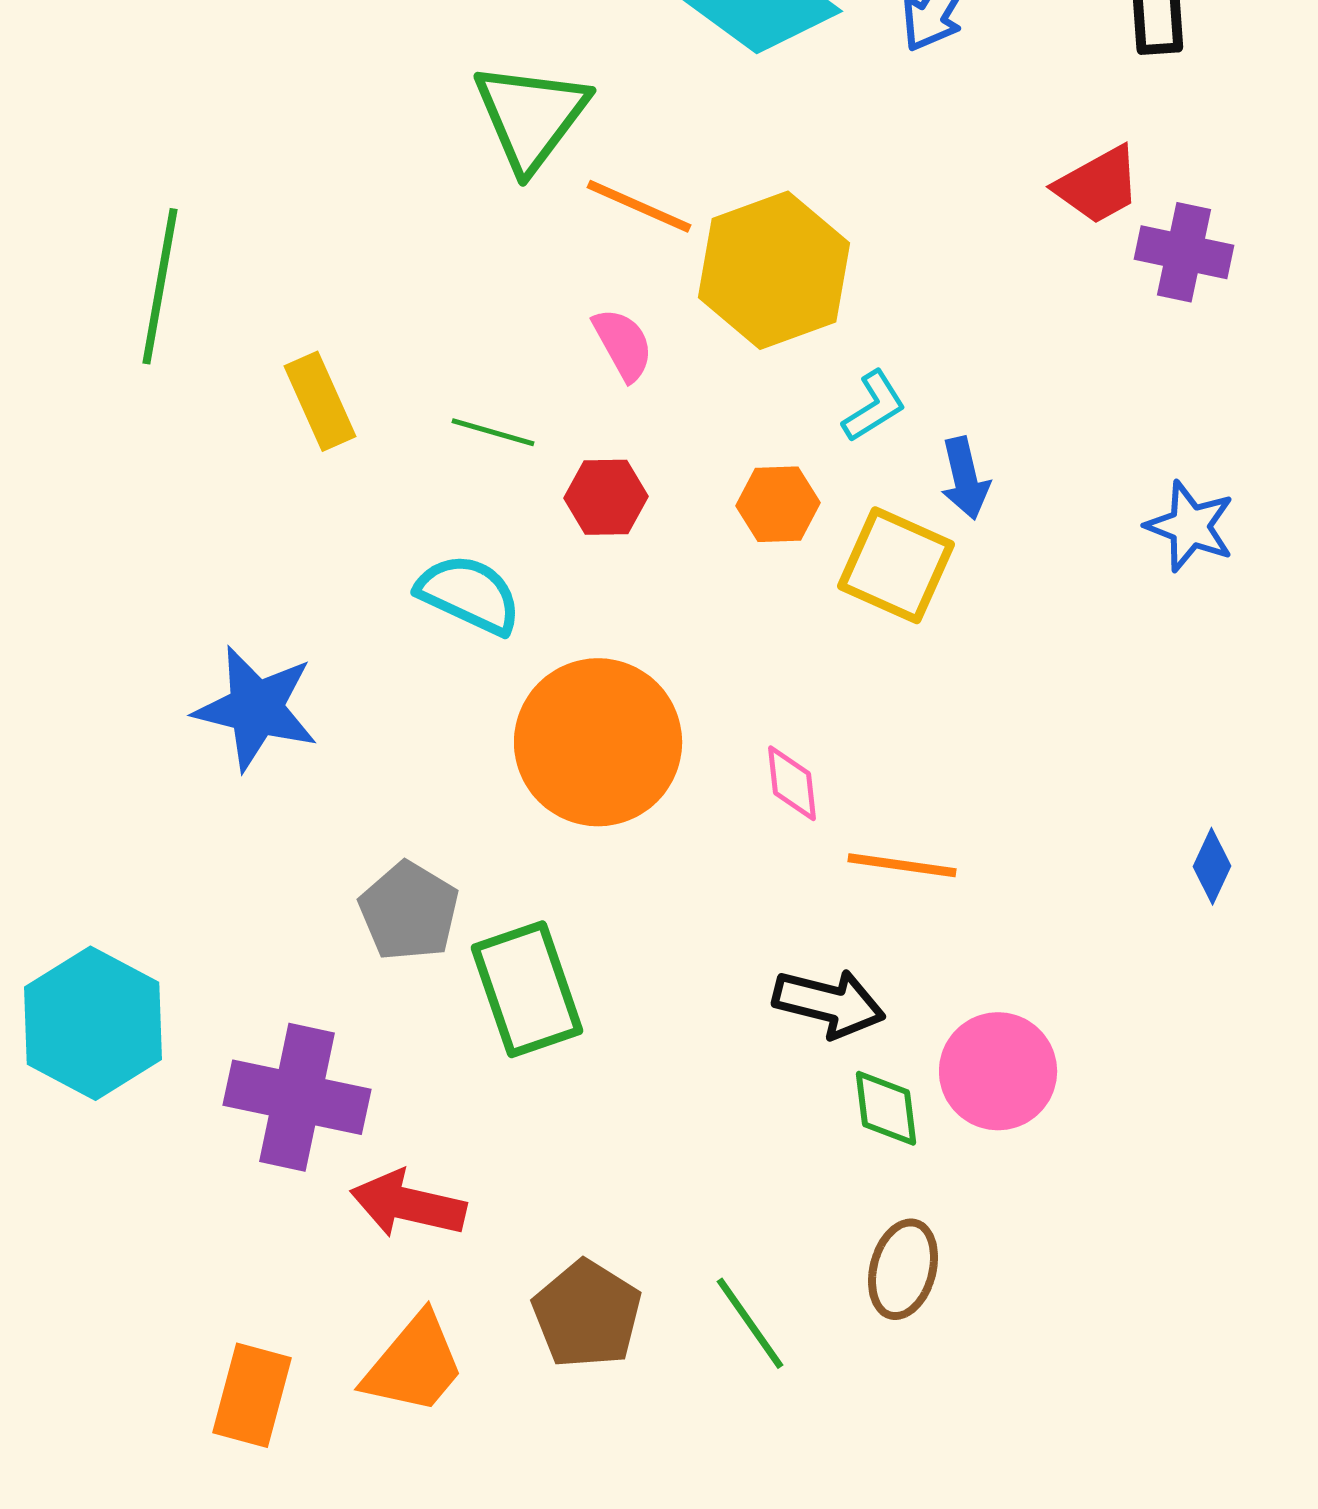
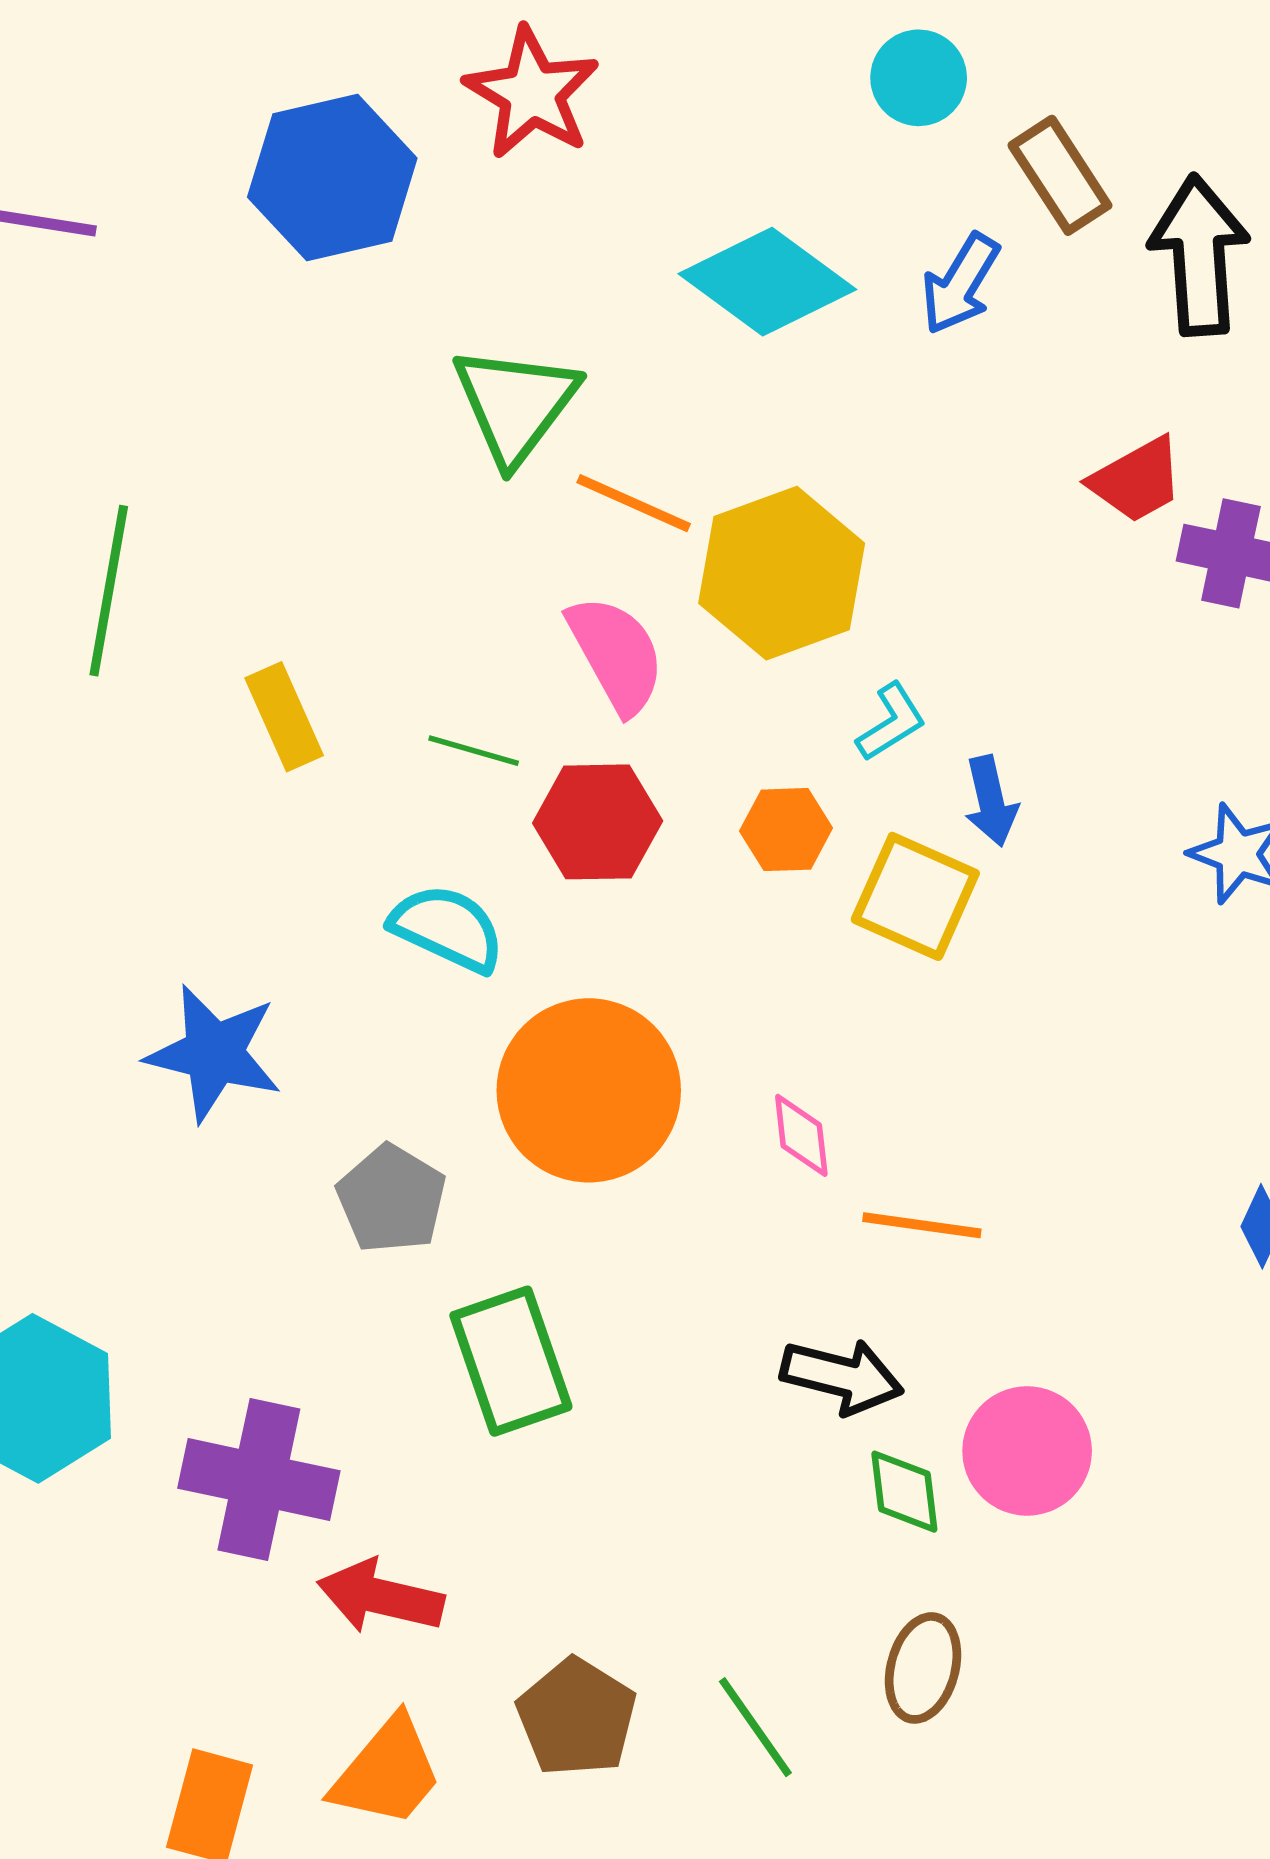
pink semicircle: (623, 344) -> (616, 654), size x1.5
red hexagon: (606, 497) -> (598, 822), size x1.4
gray pentagon: (409, 911) -> (391, 1199), moved

